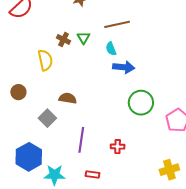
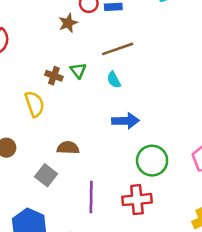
blue arrow: (124, 67) -> (125, 121), moved
green circle: (141, 103) -> (152, 161), moved
red cross: (118, 147) -> (137, 200), size x1.6

